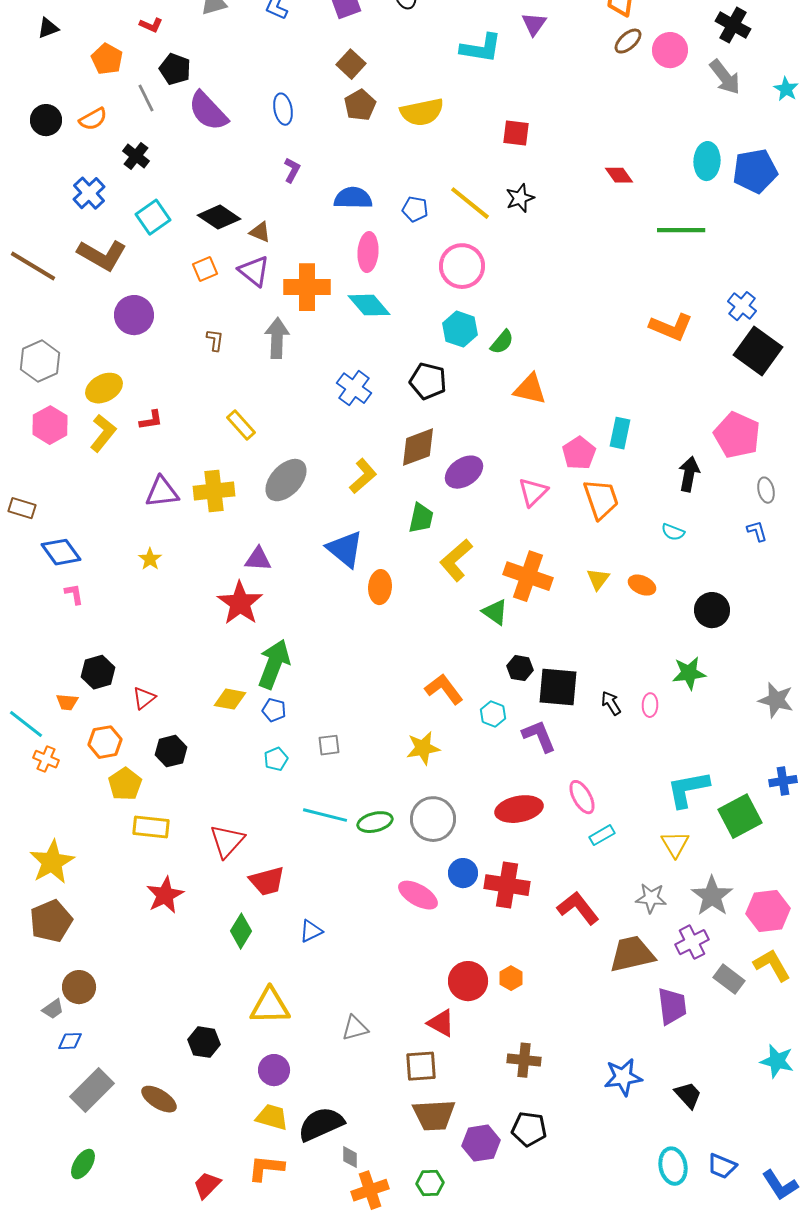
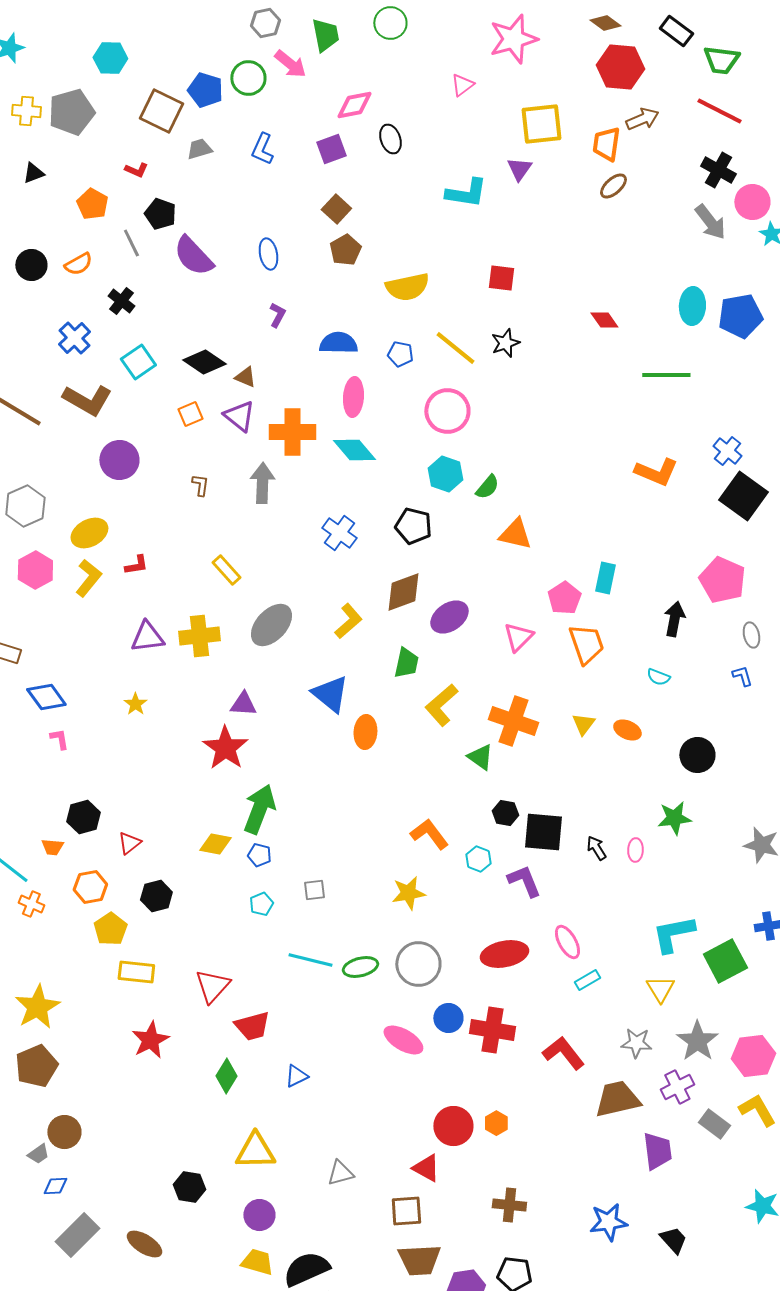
pink circle: (670, 50) -> (752, 202), moved
yellow semicircle: (422, 112) -> (407, 287), moved

